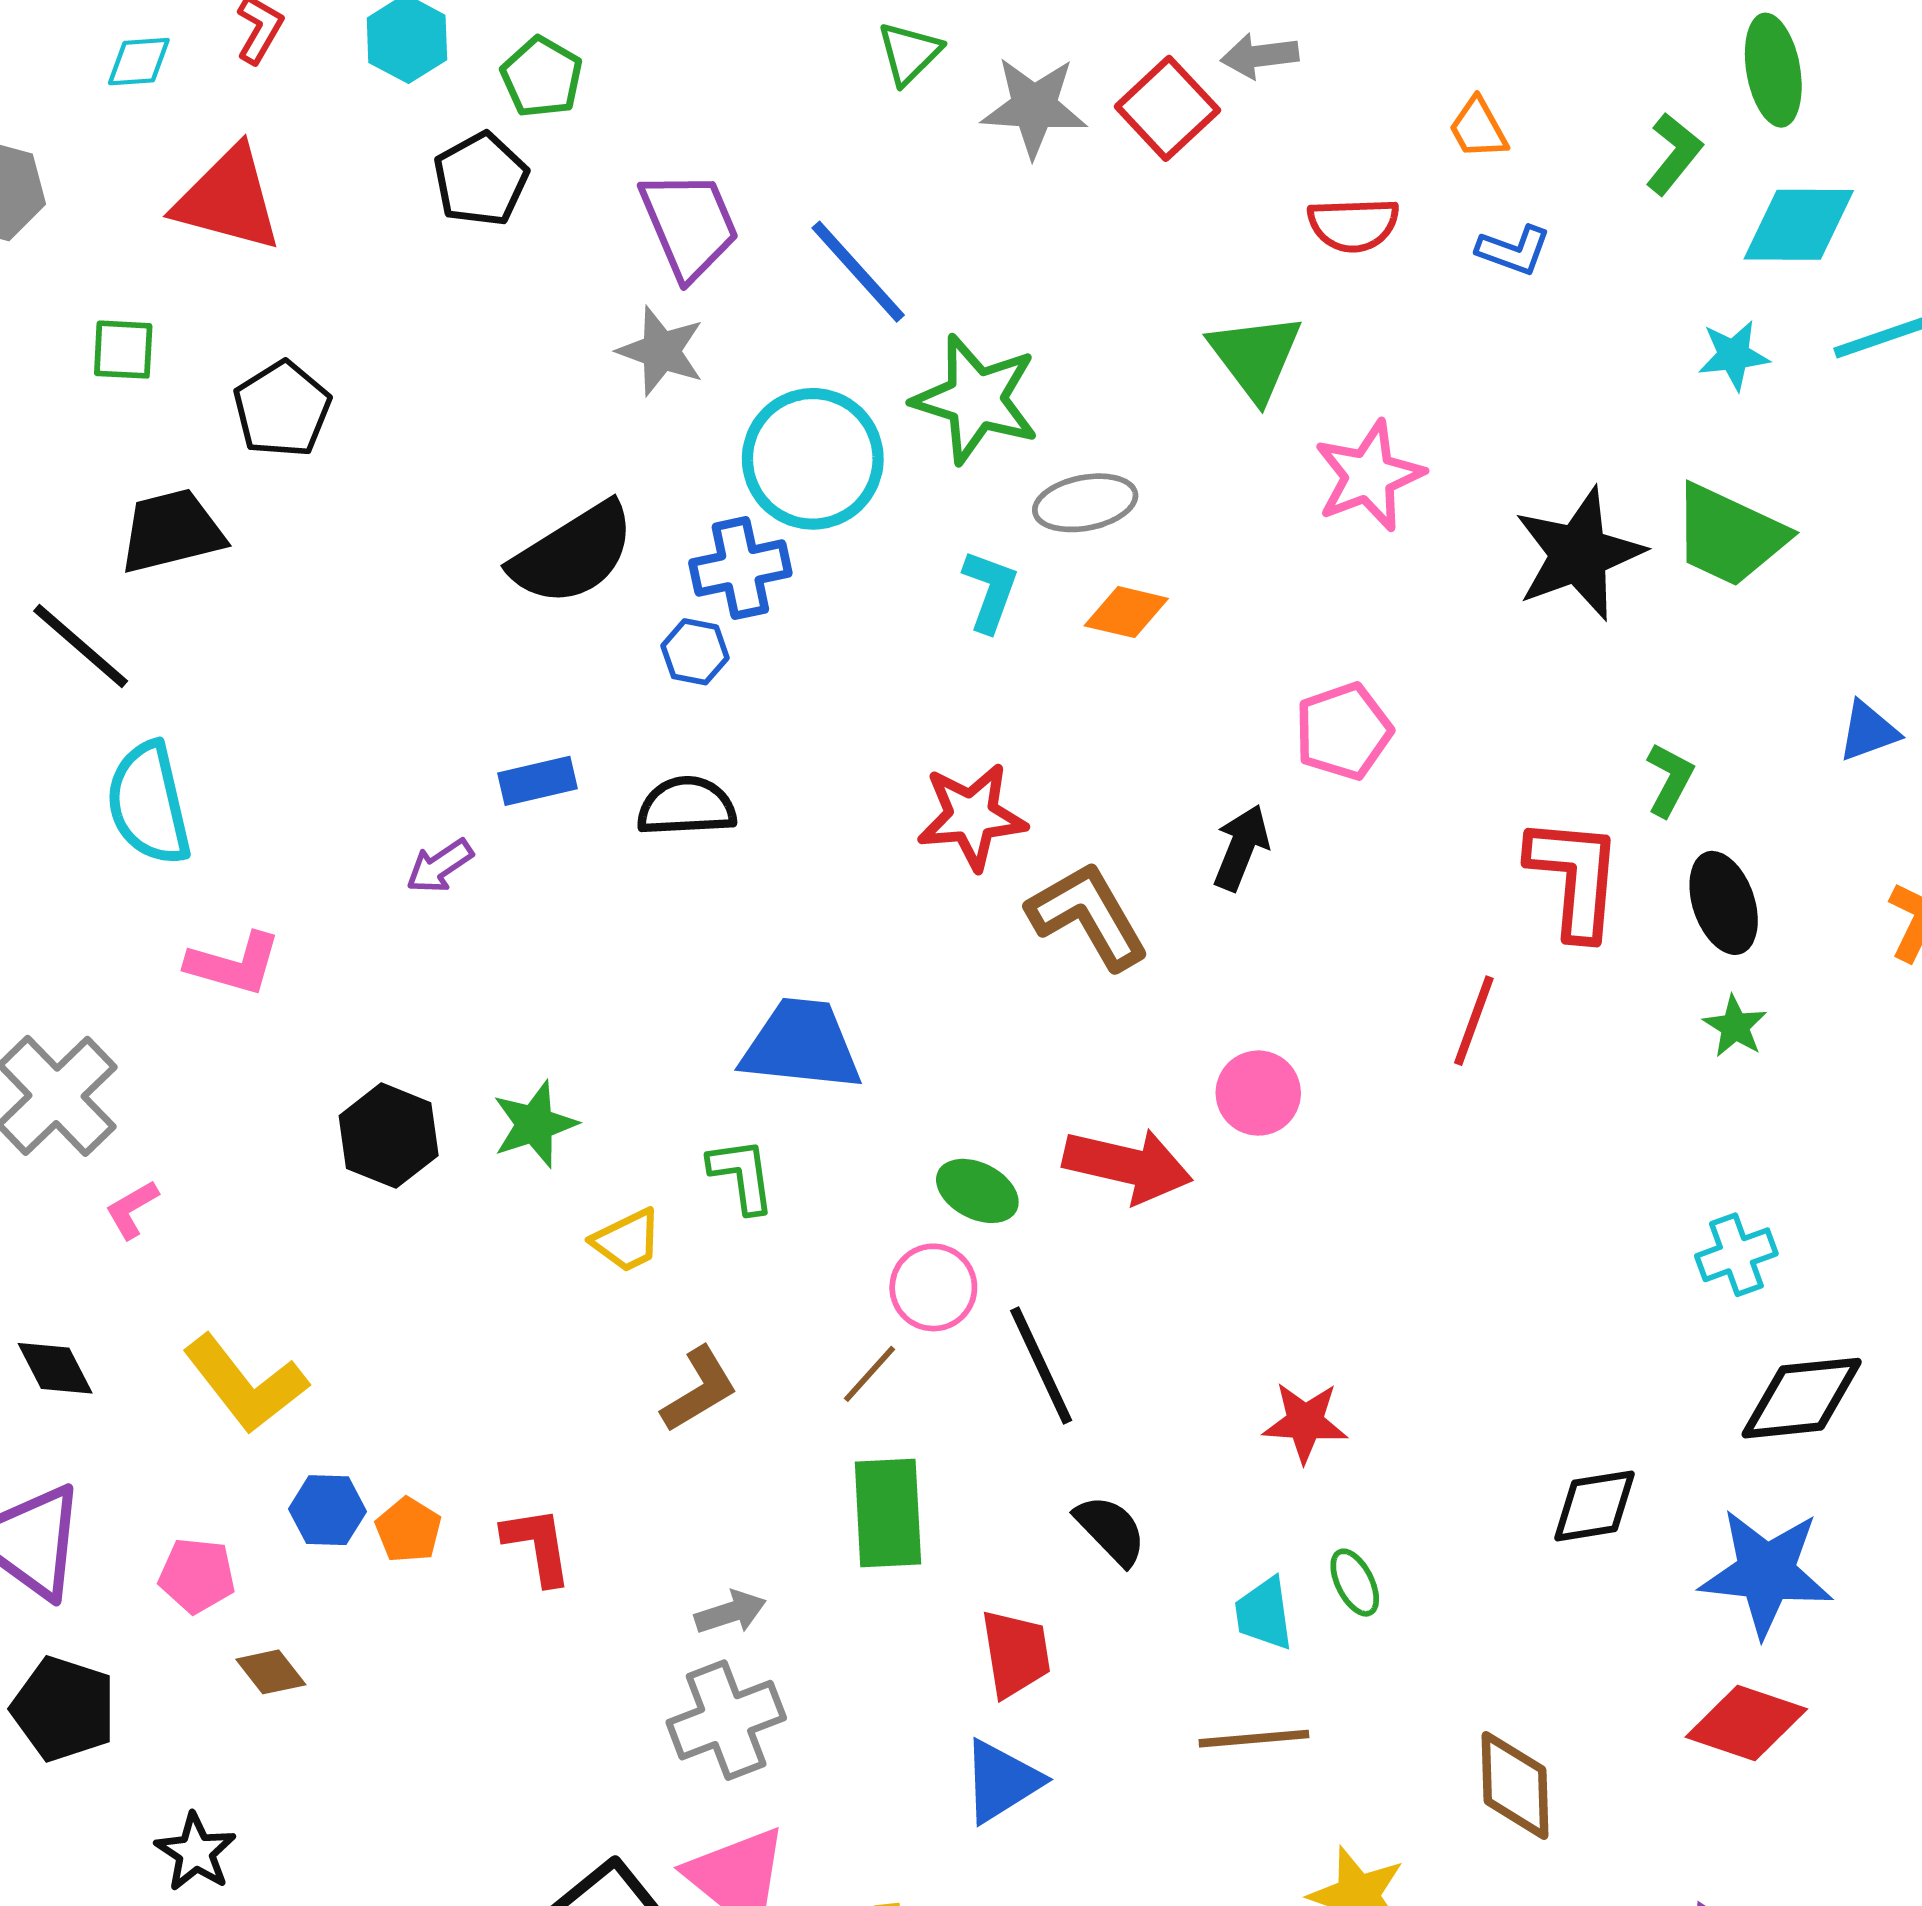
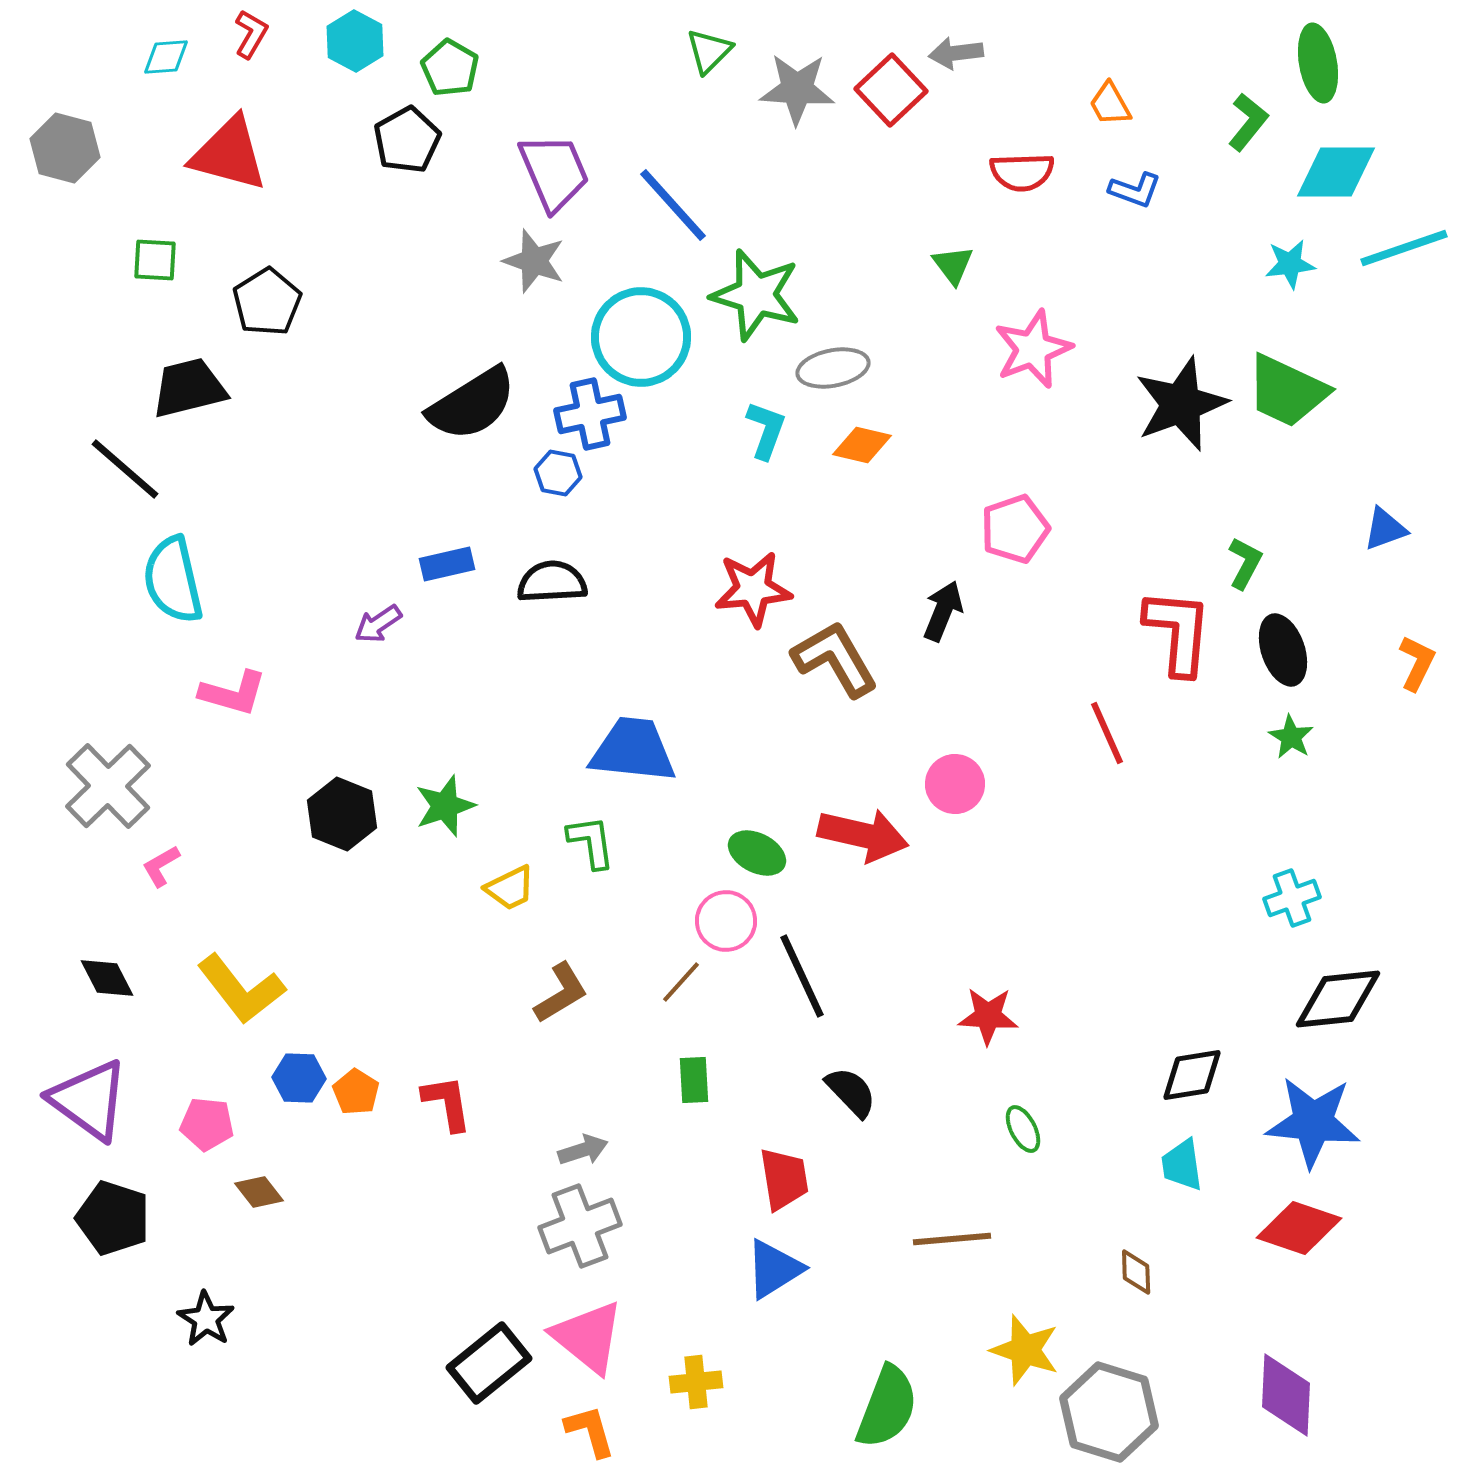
green triangle: (1255, 357) -> (953, 265), size x0.6
red line: (1474, 1021) -> (1107, 733), turned -44
green rectangle: (888, 1513) -> (694, 1080), size x0.6
cyan trapezoid: (1264, 1614) -> (1182, 1165), moved
brown diamond: (1515, 1785) -> (1136, 1272), size x0.6

